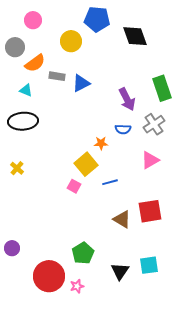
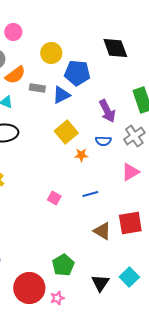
blue pentagon: (97, 19) -> (77, 73), moved
yellow square: (86, 164) -> (66, 132), moved
cyan square: (149, 265) -> (129, 277), turned -36

